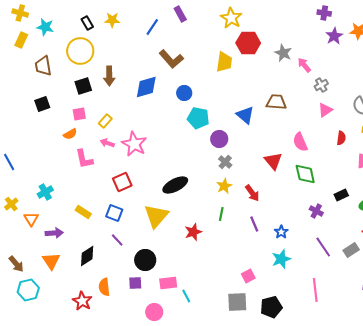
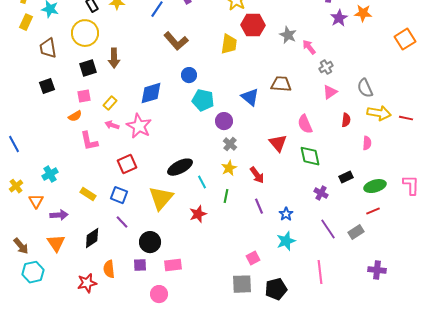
blue diamond: (146, 87) -> (151, 93), moved
cyan line: (186, 296) -> (202, 182), moved
red star: (82, 301) -> (87, 283), turned 30

